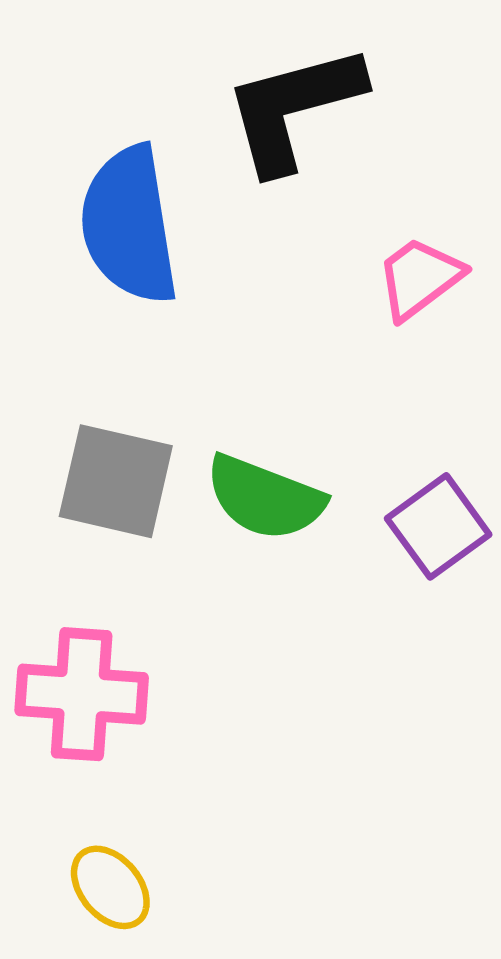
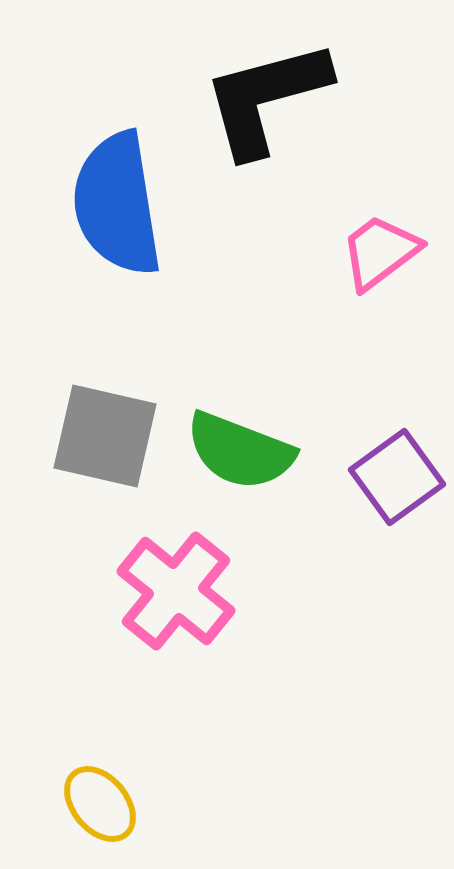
pink cross: (82, 694) -> (176, 591), moved, turned 35

